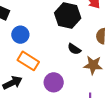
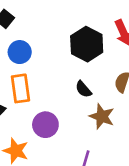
orange rectangle: (28, 61) -> (20, 88), turned 35

